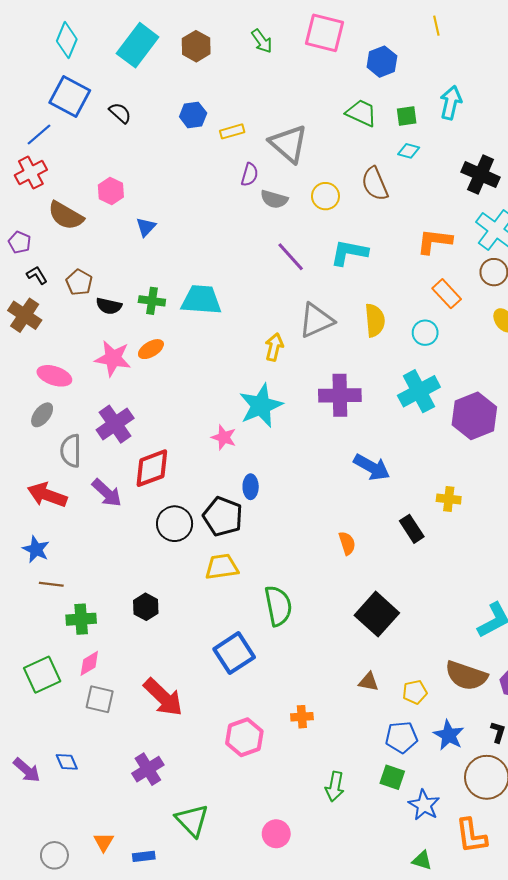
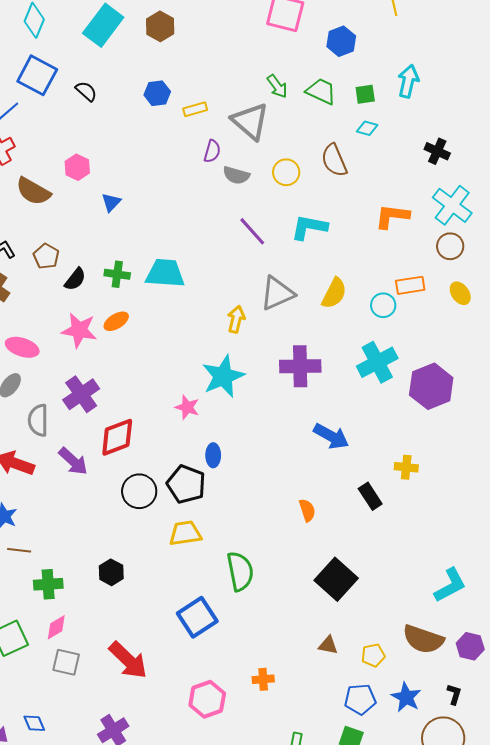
green arrow: (262, 41) -> (277, 86), moved
black cross: (481, 175) -> (437, 151), size x0.7
orange rectangle: (447, 294) -> (410, 285), moved, turned -56
black semicircle: (109, 306) -> (75, 279), turned -65
yellow semicircle: (375, 320) -> (334, 293), turned 32

